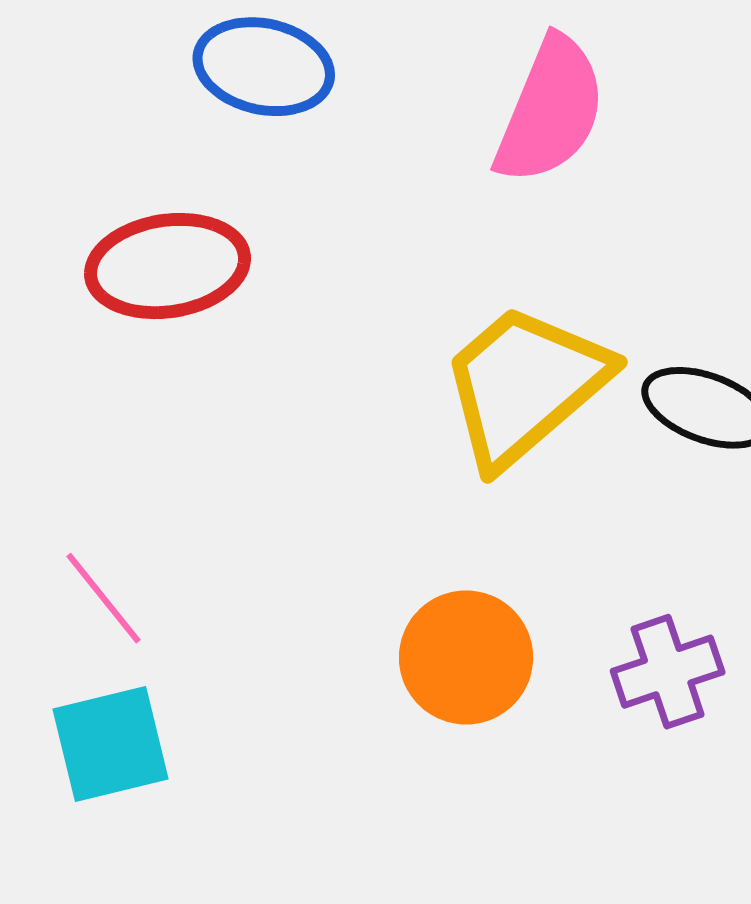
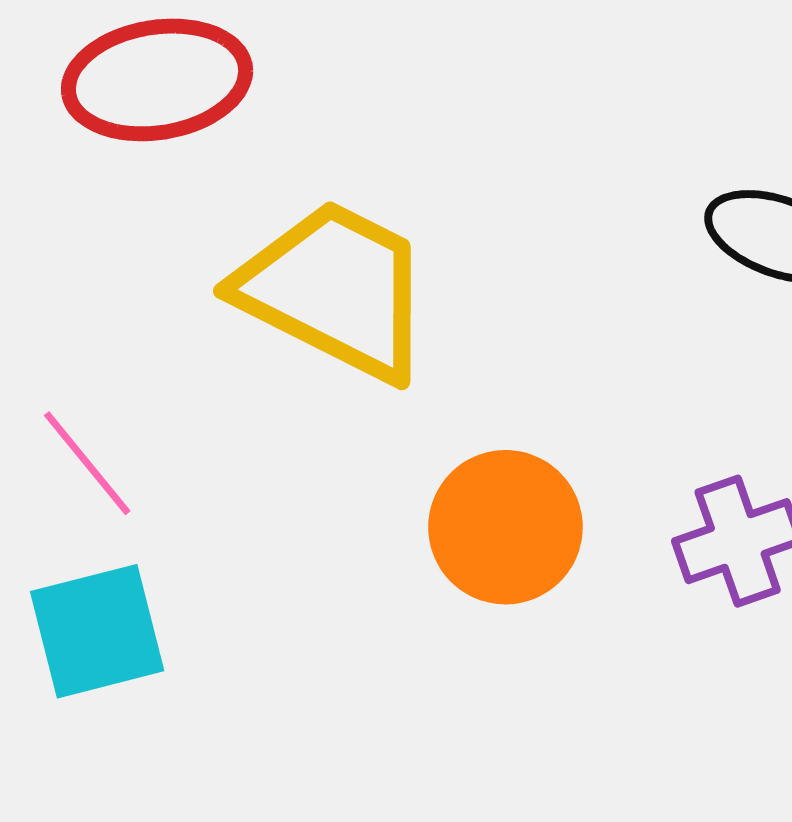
yellow trapezoid: (525, 385) -> (335, 290), moved, turned 68

